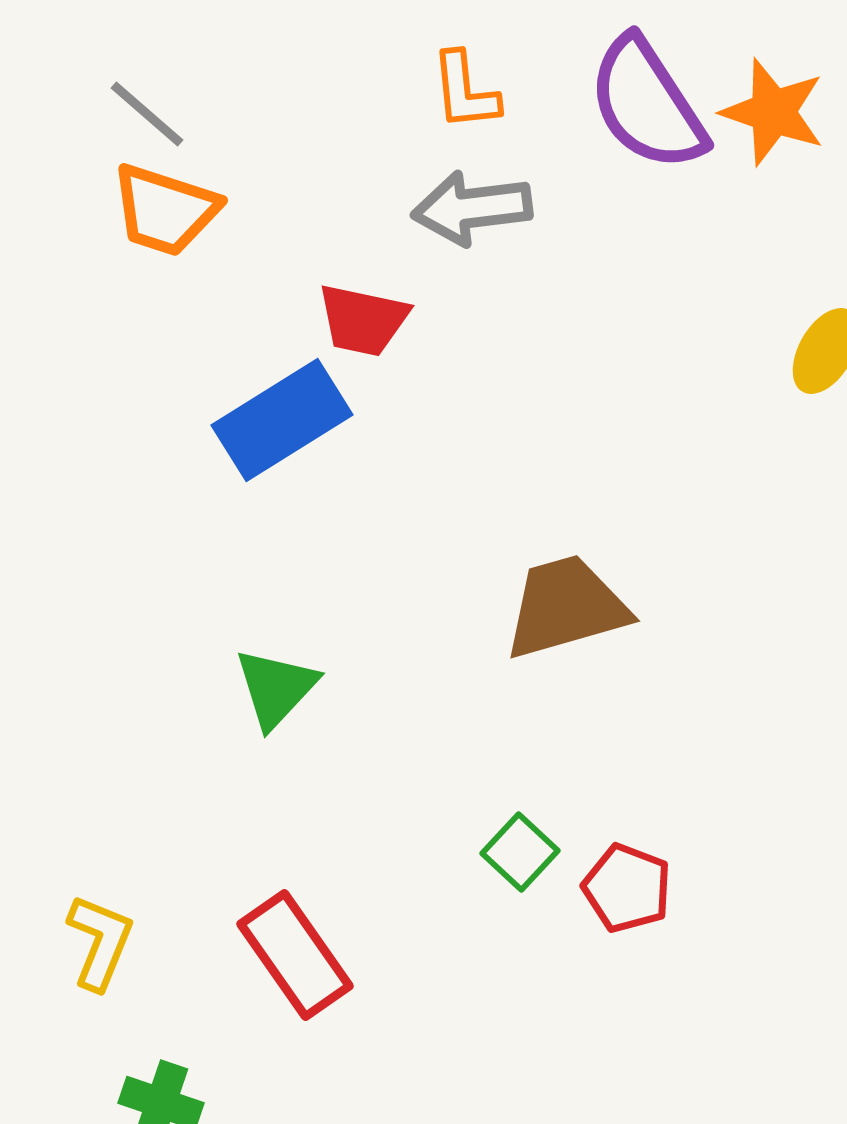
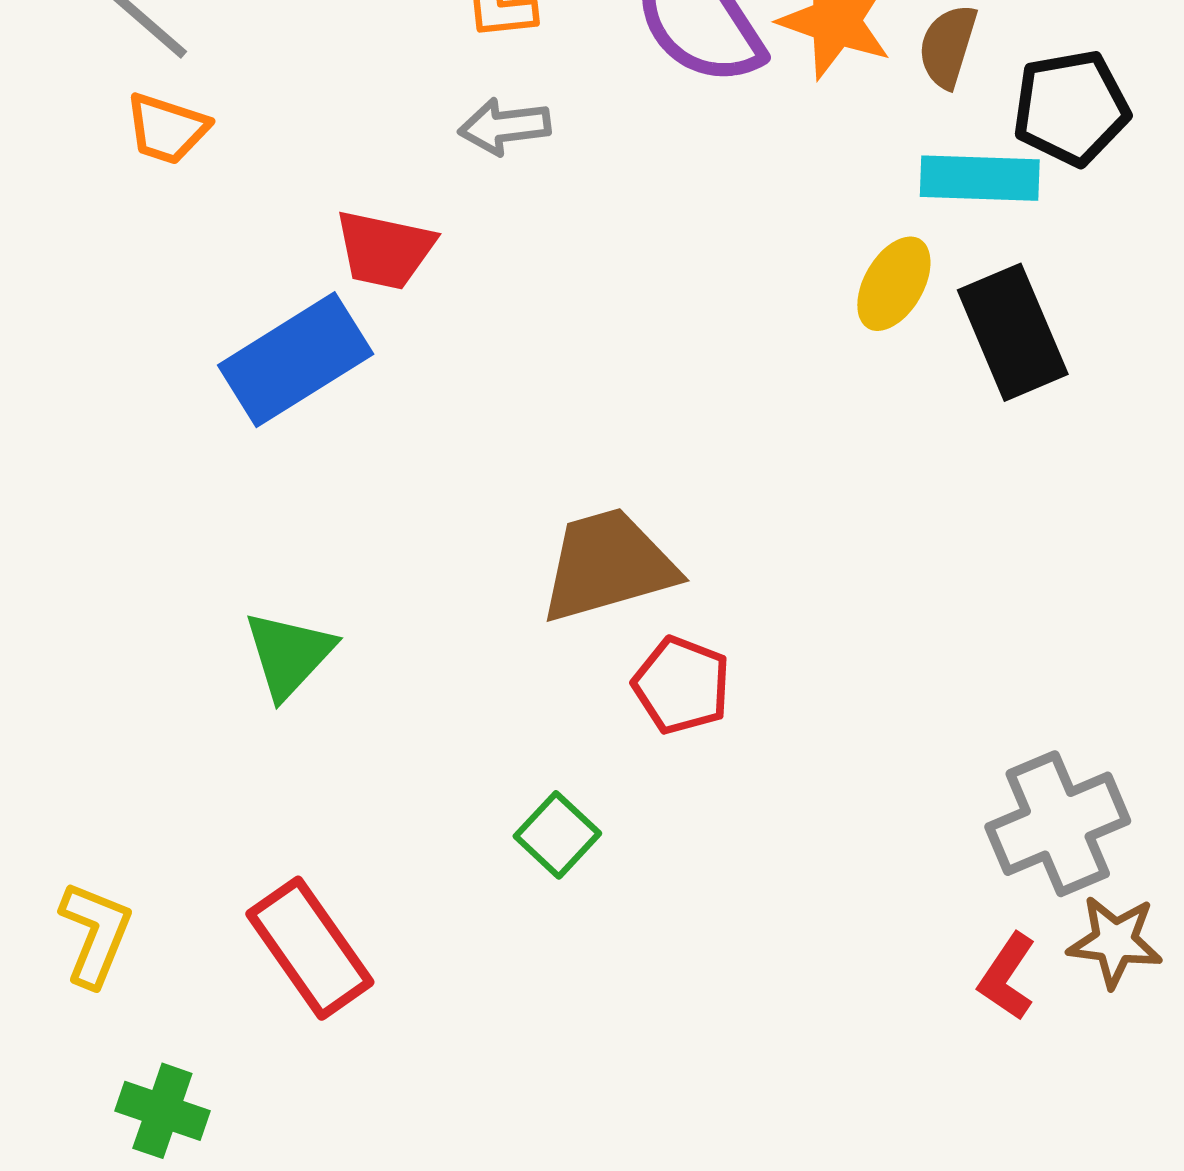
gray arrow: (472, 208) -> (505, 126), size x0.7
orange trapezoid: (165, 210) -> (167, 129), size x0.7
red pentagon: (627, 888) -> (682, 685), moved

